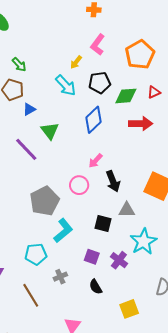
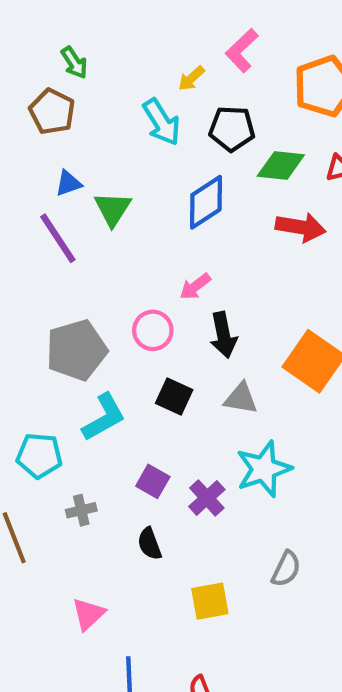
blue triangle: (29, 109) -> (68, 183), moved
black square: (103, 224) -> (174, 397), moved

